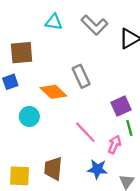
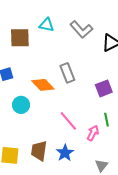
brown square: (22, 53) -> (20, 38), moved
purple square: (121, 106) -> (104, 88), moved
blue star: (97, 169) -> (65, 153), moved, turned 30

